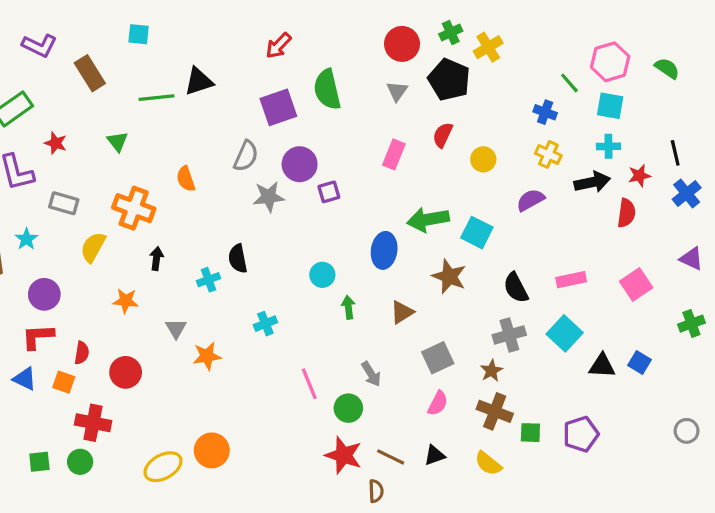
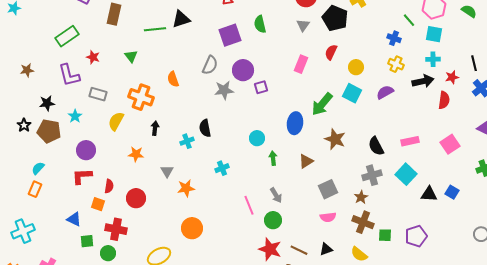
brown rectangle: (90, 73) -> (114, 14), turned 45
green semicircle: (327, 89) -> (260, 24), size x0.7
green arrow: (428, 220) -> (322, 104), turned -40
cyan square: (477, 233) -> (352, 93), moved
gray arrow: (371, 374) -> (276, 195), moved
blue triangle: (25, 379) -> (74, 219), moved
pink semicircle: (438, 403) -> (328, 217), turned 56
orange circle: (212, 450) -> (192, 228), moved
green square: (39, 462) -> (87, 241), moved

